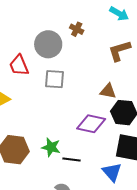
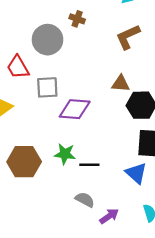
gray square: (54, 79) -> (47, 87), moved
purple diamond: (91, 124) -> (75, 109), moved

